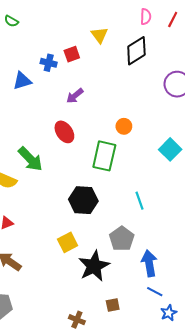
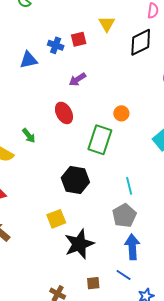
green arrow: (30, 159) -> (29, 136), size x0.6
gray pentagon: (122, 239) -> (124, 216), moved
blue line: (155, 292) -> (124, 275), moved

